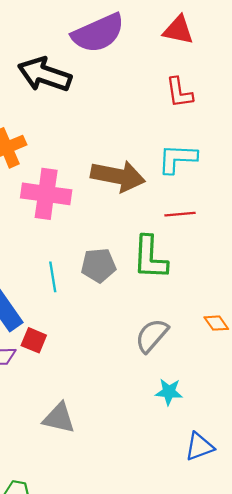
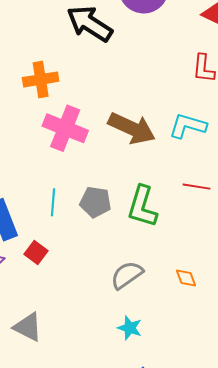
red line: (180, 214) -> (196, 187), moved
red square: (34, 340) -> (36, 252), moved

